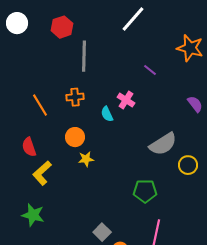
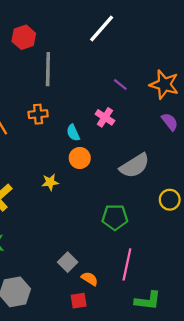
orange star: (190, 48) -> (164, 84), moved
pink cross: (126, 100) -> (105, 117), moved
orange circle: (75, 137) -> (80, 158), moved
yellow circle: (188, 165) -> (170, 200), moved

